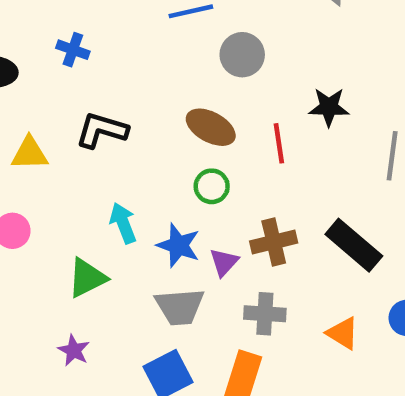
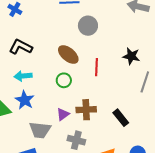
black star: (329, 107) -> (131, 56), moved
cyan arrow: (123, 223) -> (23, 76), moved, turned -84
blue star: (178, 245) -> (25, 100), moved
black rectangle: (354, 245) -> (121, 118), size x0.7

